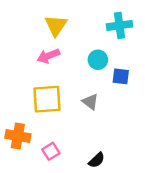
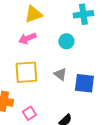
yellow triangle: (56, 25) -> (33, 14), turned 36
blue square: (121, 76) -> (84, 83), moved, size x1.5

